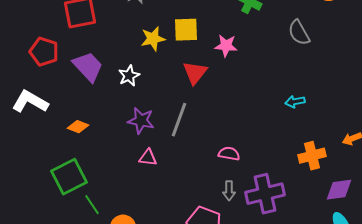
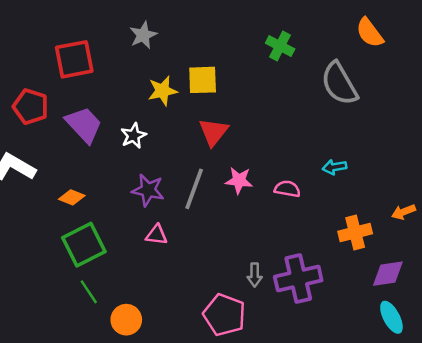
gray semicircle: (299, 33) -> (339, 84), size x1.4
pink star: (226, 46) -> (239, 180), moved
pink semicircle: (229, 154) -> (287, 189), moved
green square: (69, 177) -> (84, 245), moved

